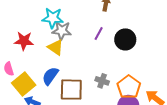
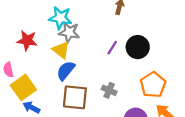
purple line: (99, 33) -> (112, 48), moved
blue semicircle: (50, 76) -> (66, 71), moved
orange pentagon: (129, 87) -> (153, 85), moved

